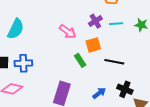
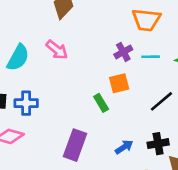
pink arrow: (68, 32) -> (57, 50), moved
black line: (114, 62) -> (161, 101), moved, turned -54
black cross: (125, 89) -> (158, 144), turned -35

